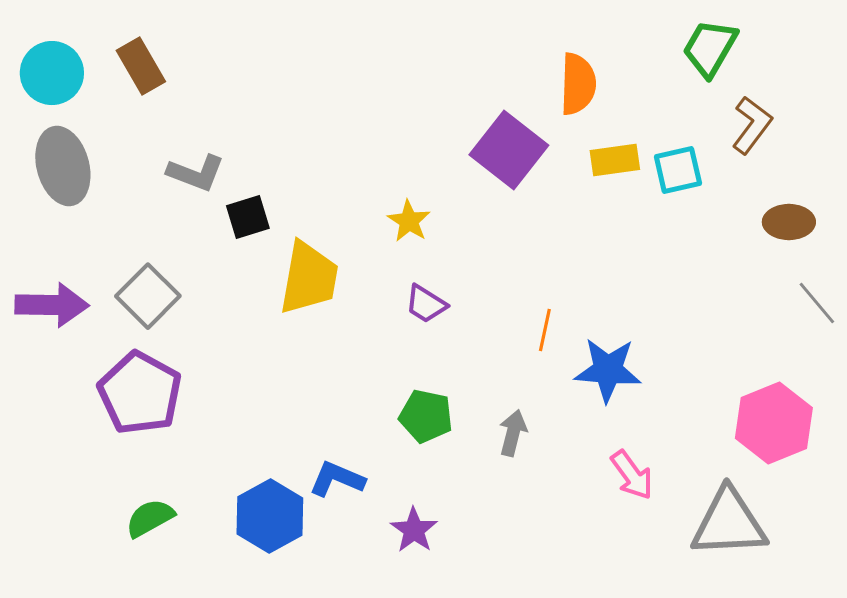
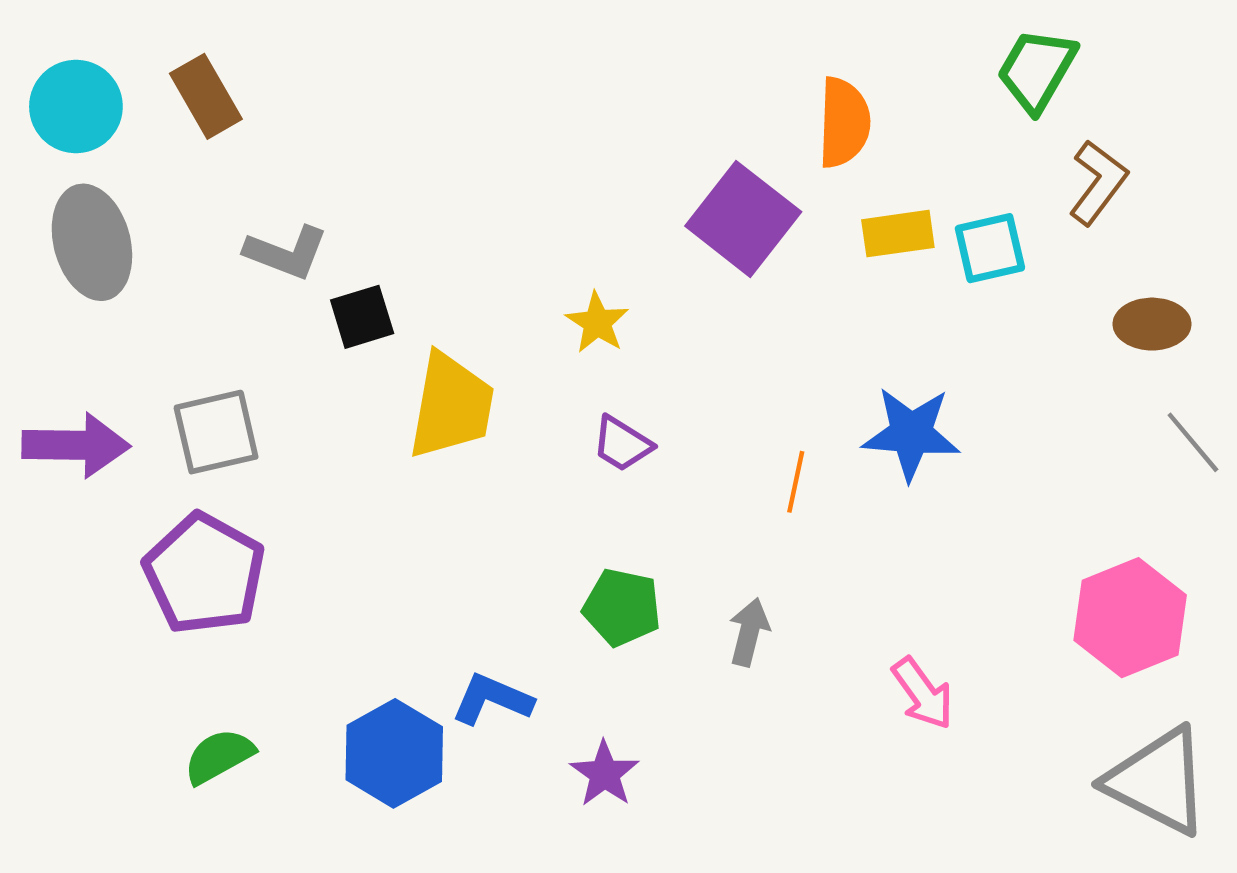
gray square: (148, 296) -> (216, 432), turned 32
blue star: (608, 370) -> (911, 434), moved
gray triangle: (729, 523) -> (1158, 781), moved, turned 30

